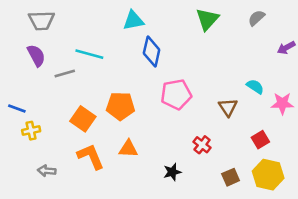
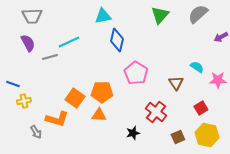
gray semicircle: (256, 18) -> (198, 14), size x1.5
cyan line: (89, 54) -> (69, 42), turned -40
pink pentagon: (176, 94) -> (136, 73), turned -30
orange pentagon: (120, 106) -> (102, 92), moved
orange square: (83, 119) -> (75, 98), moved
red cross: (202, 145) -> (156, 112), size x1.5
orange L-shape: (91, 156) -> (57, 119), moved, turned 130
gray arrow: (47, 171) -> (36, 132), turned -128

